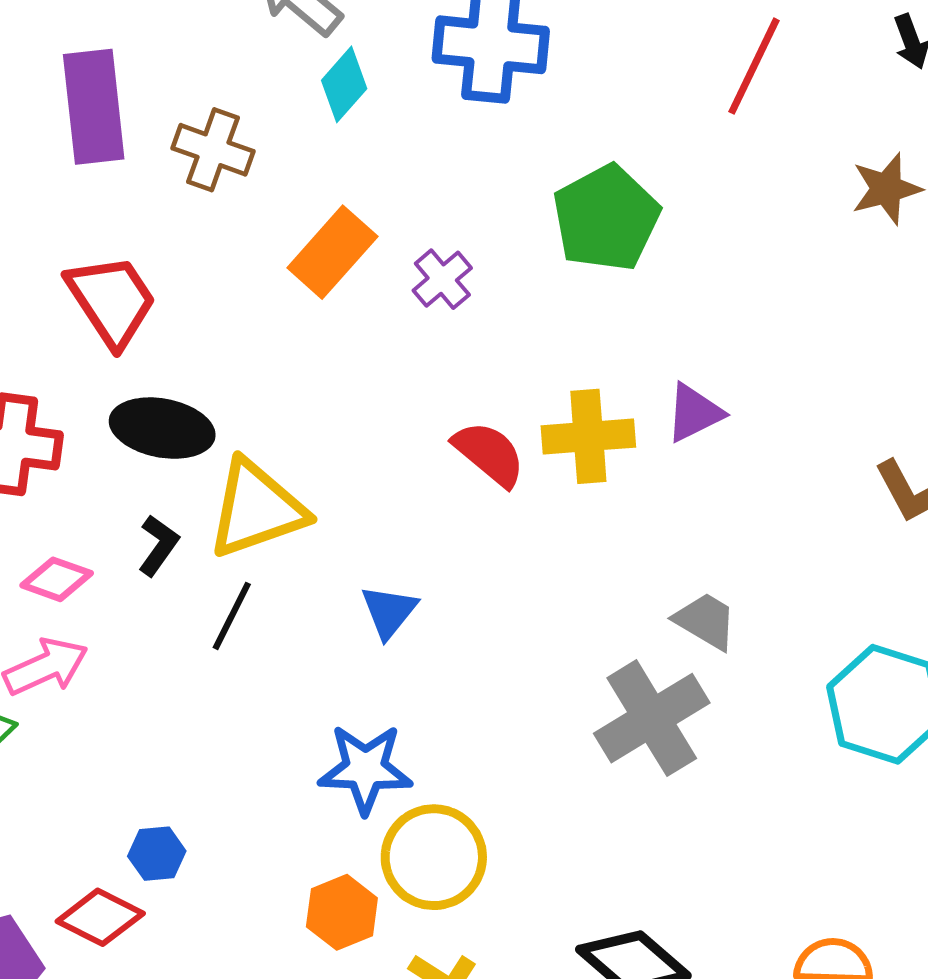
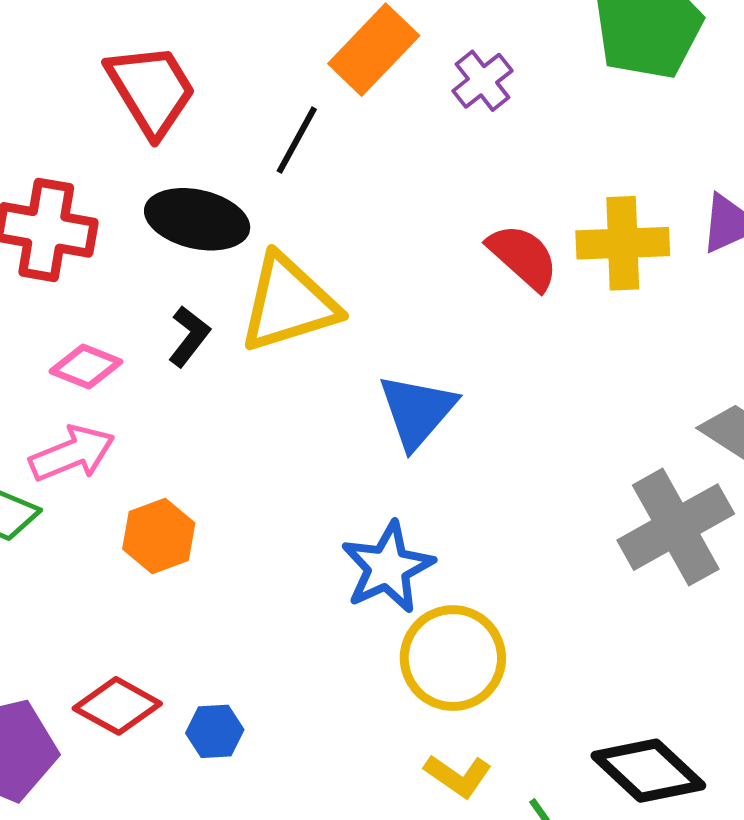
blue triangle: (389, 611) -> (417, 411), size x1.4
black line: (232, 616) -> (297, 140), moved
blue star: (365, 769) -> (388, 567), turned -30
blue hexagon: (157, 854) -> (215, 731), moved
orange hexagon: (342, 912) -> (159, 536), moved

